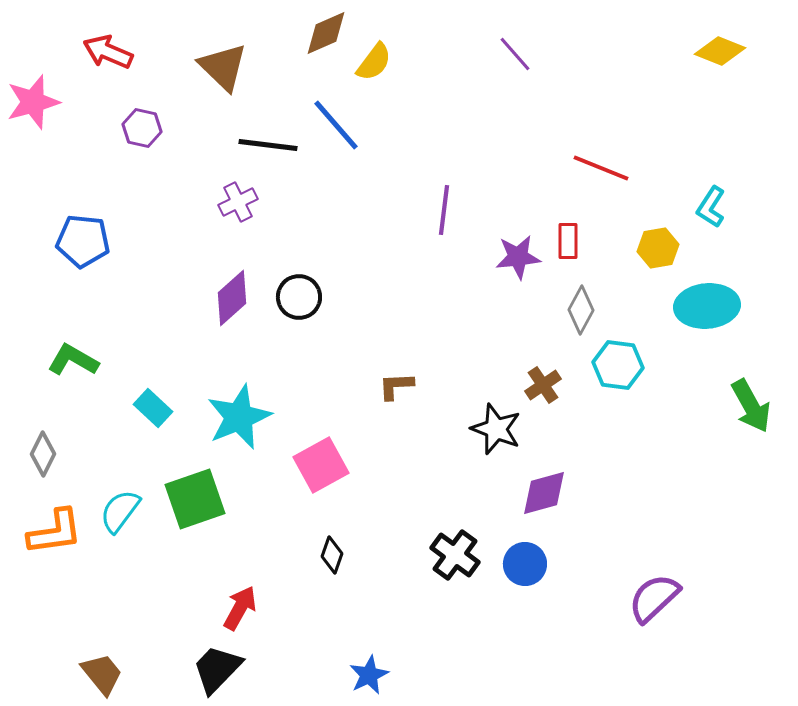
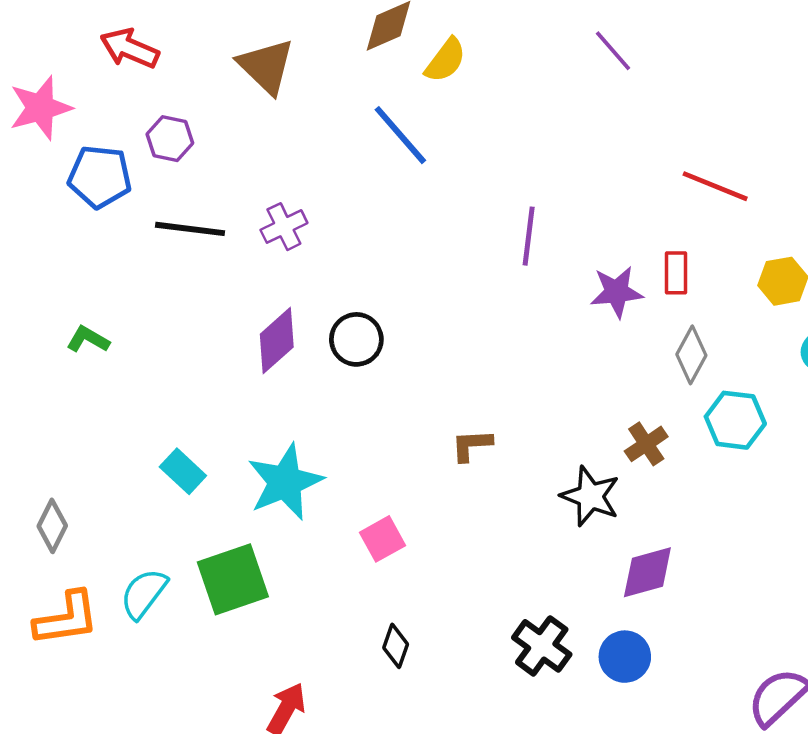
black line: (268, 145) -> (190, 229), moved
blue pentagon: (83, 241) -> (100, 177), moved
green L-shape: (73, 360) -> (88, 339), moved, size x0.7
pink square: (321, 465) -> (382, 539), size x0.7

